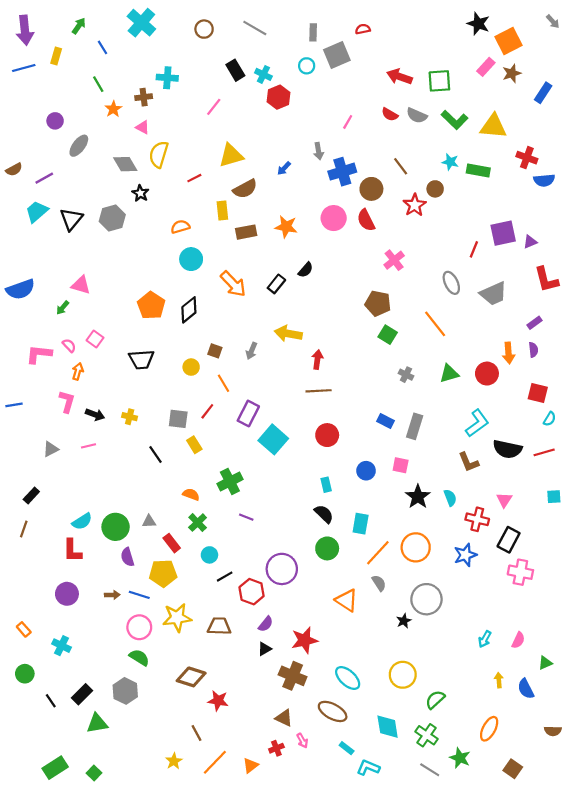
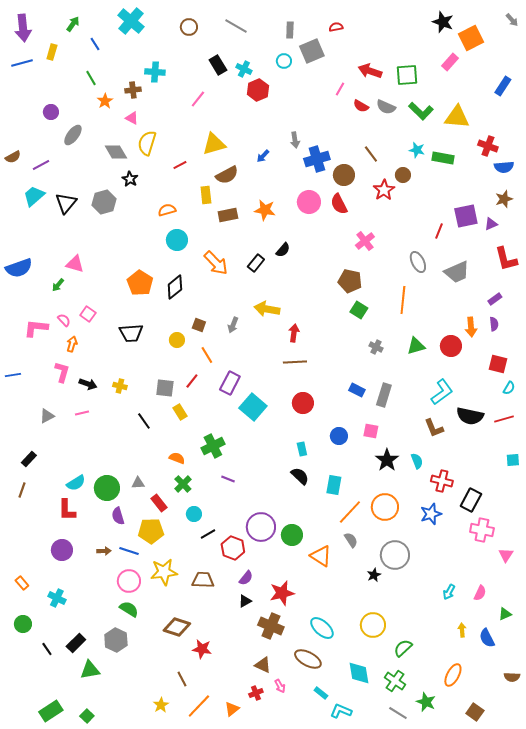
brown star: (512, 73) -> (504, 199), moved
pink line: (348, 122) -> (340, 89), moved
orange line: (435, 324) -> (403, 300), turned 44
pink triangle: (504, 500) -> (506, 555), moved
green circle: (327, 548) -> (292, 535), moved

